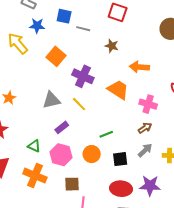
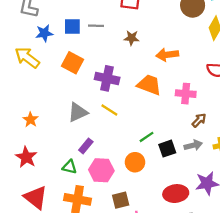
blue square: (64, 16) -> (72, 27), moved
purple rectangle: (62, 127) -> (86, 146), moved
brown arrow: (145, 128) -> (199, 120), moved
gray arrow: (145, 150) -> (193, 145), turned 42
black square: (120, 159) -> (167, 149), moved

